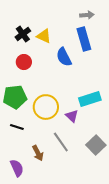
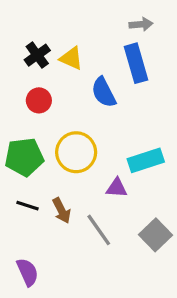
yellow circle: (46, 107) -> (76, 152), moved
purple triangle: (72, 116) -> (117, 188), turned -40
brown arrow: (38, 153) -> (62, 211), moved

